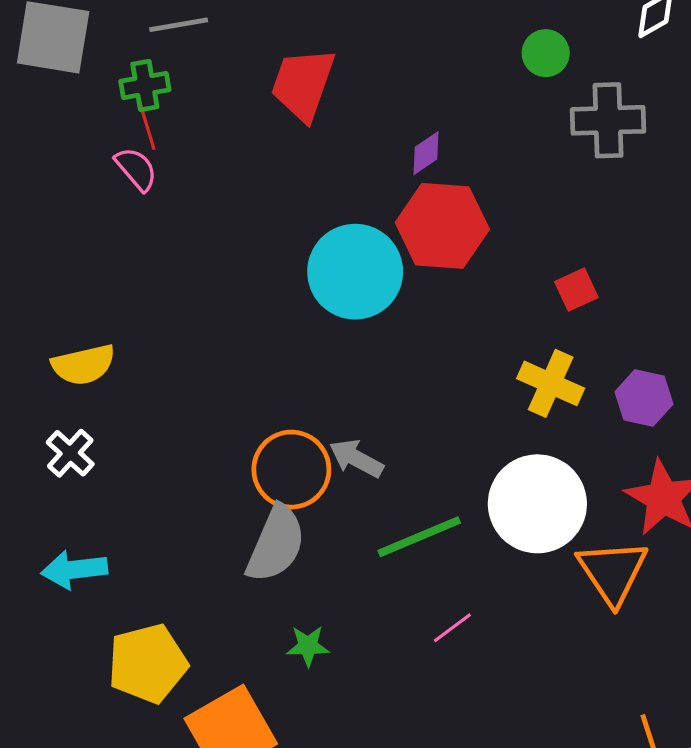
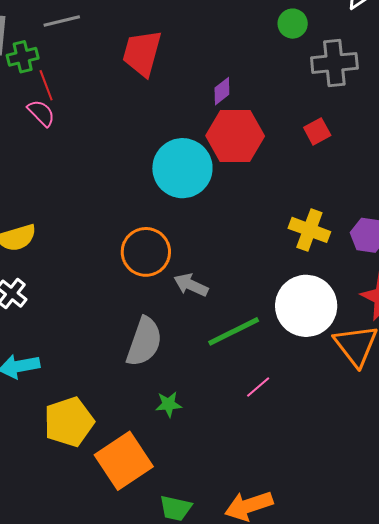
green cross: (145, 85) -> (23, 57), moved
red square: (576, 290) -> (317, 131), moved
orange circle: (291, 470) -> (146, 252), moved

